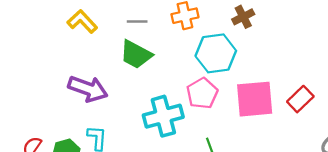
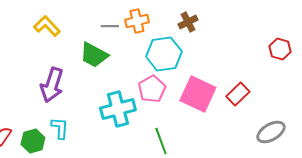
gray line: (137, 21) -> (110, 26), moved
purple arrow: (88, 89) -> (52, 85), turned 88
pink square: (255, 99) -> (198, 94), turned 30

